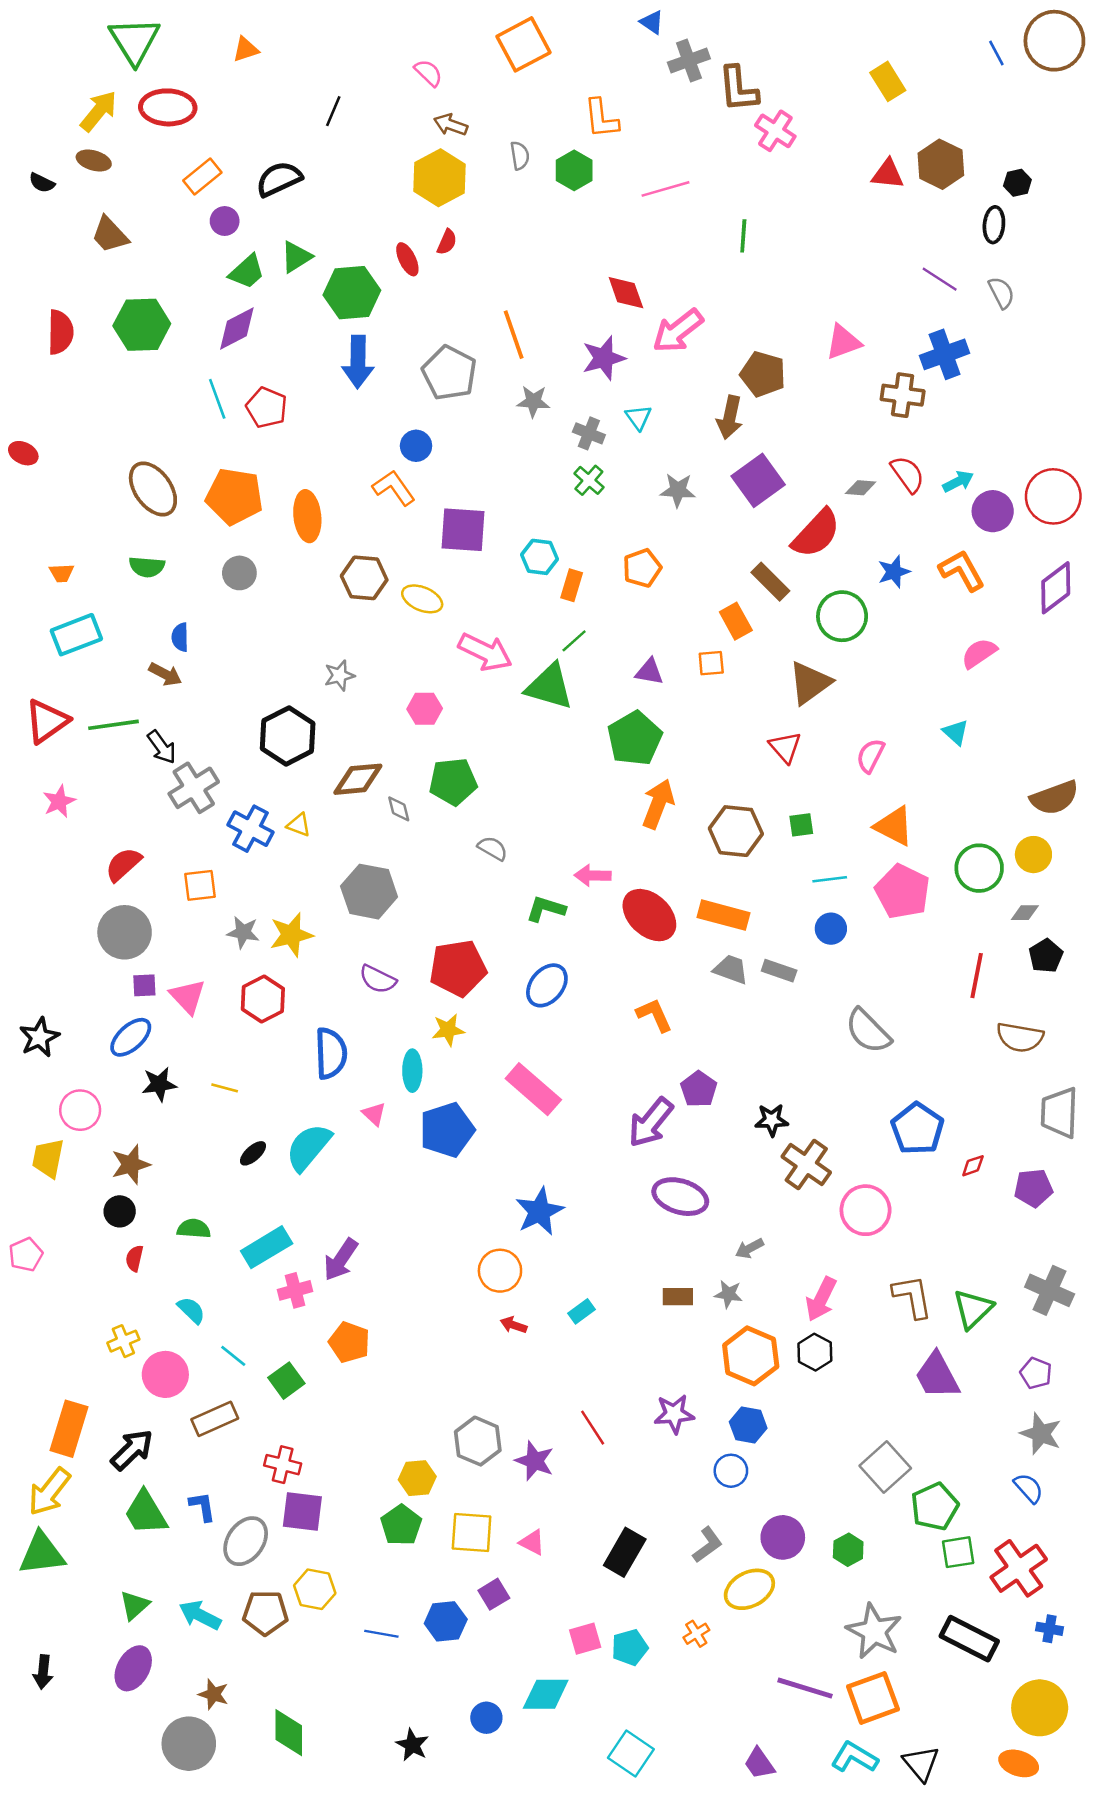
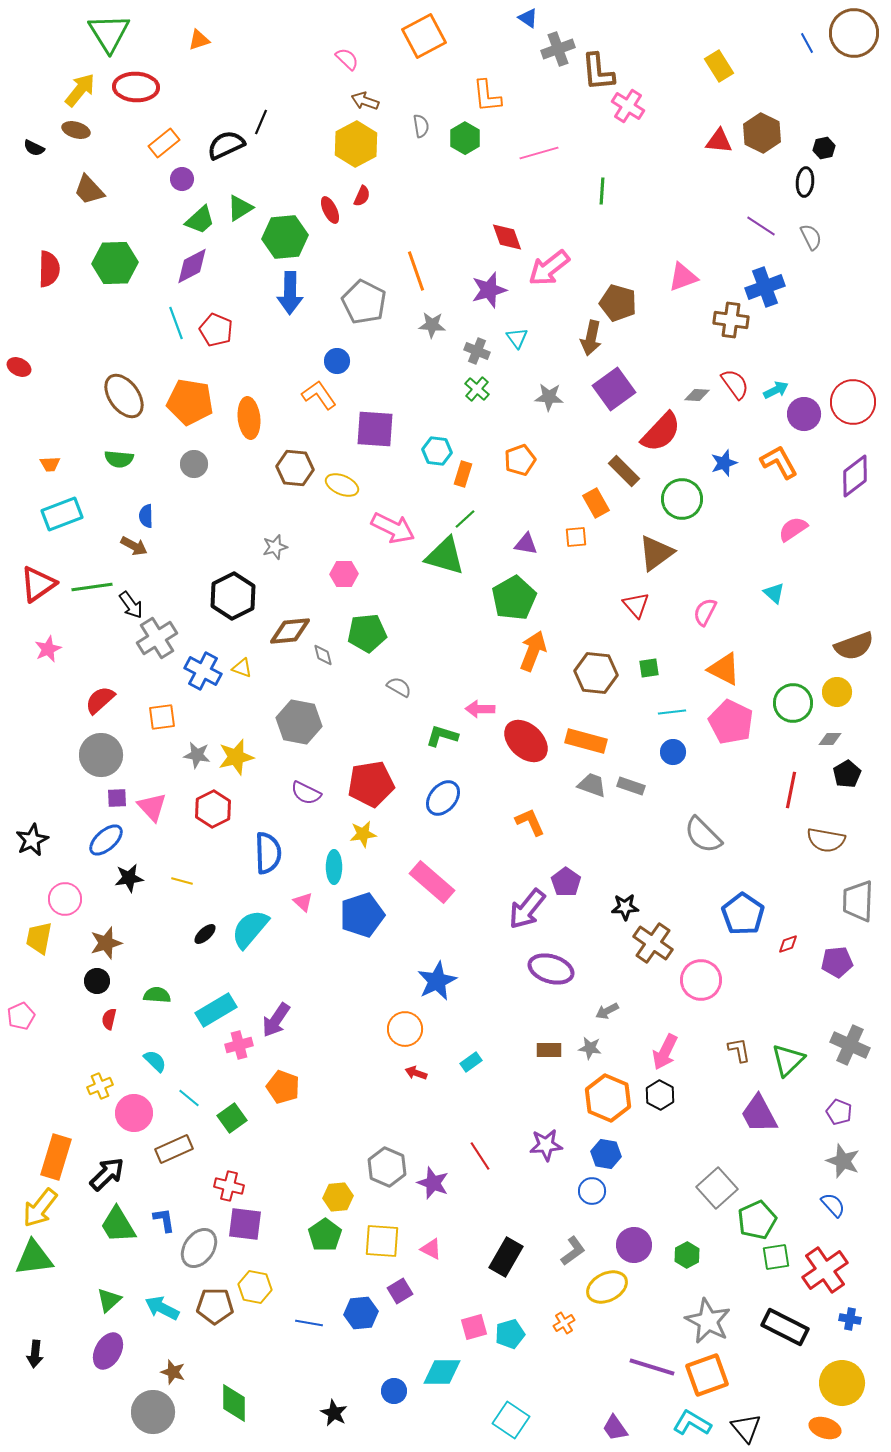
black line: (333, 111) -> (261, 122), moved
brown L-shape: (912, 1297) -> (739, 1050), size x0.7

